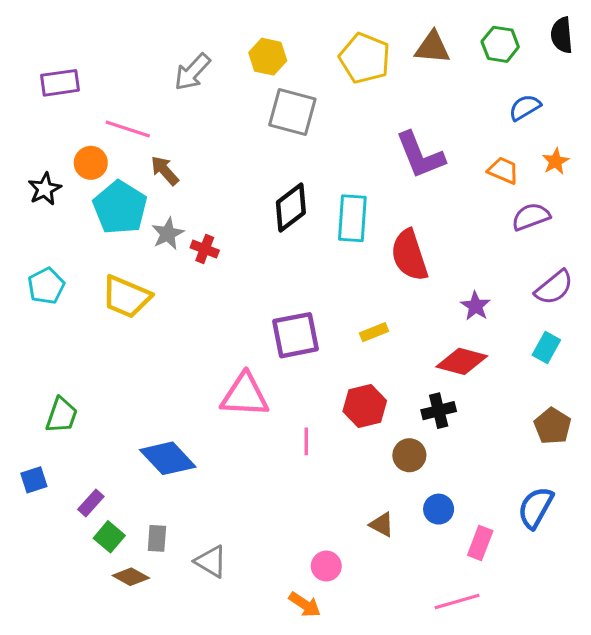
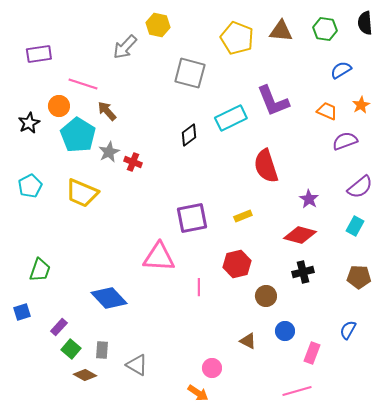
yellow hexagon: (268, 57) -> (158, 25), moved
black diamond: (291, 207) -> (189, 135), size x0.7
cyan rectangle: (352, 218) -> (231, 118), moved, turned 60
black cross: (439, 411) -> (303, 272), moved
brown pentagon: (552, 426) -> (359, 277), turned -30
blue semicircle: (536, 508) -> (348, 330), size x0.7

